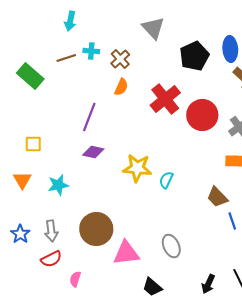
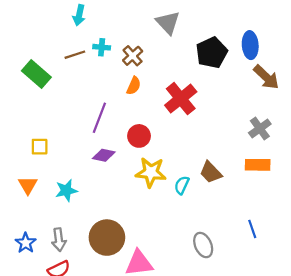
red circle: (202, 115) -> (139, 136), moved, size x0.7
brown trapezoid: (217, 197) -> (211, 172), moved
gray ellipse: (171, 246) -> (203, 245), moved

